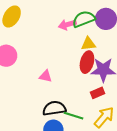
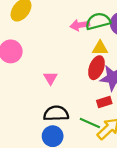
pink triangle: (46, 76) -> (50, 78), turned 40
green line: (74, 116) -> (90, 123), moved

